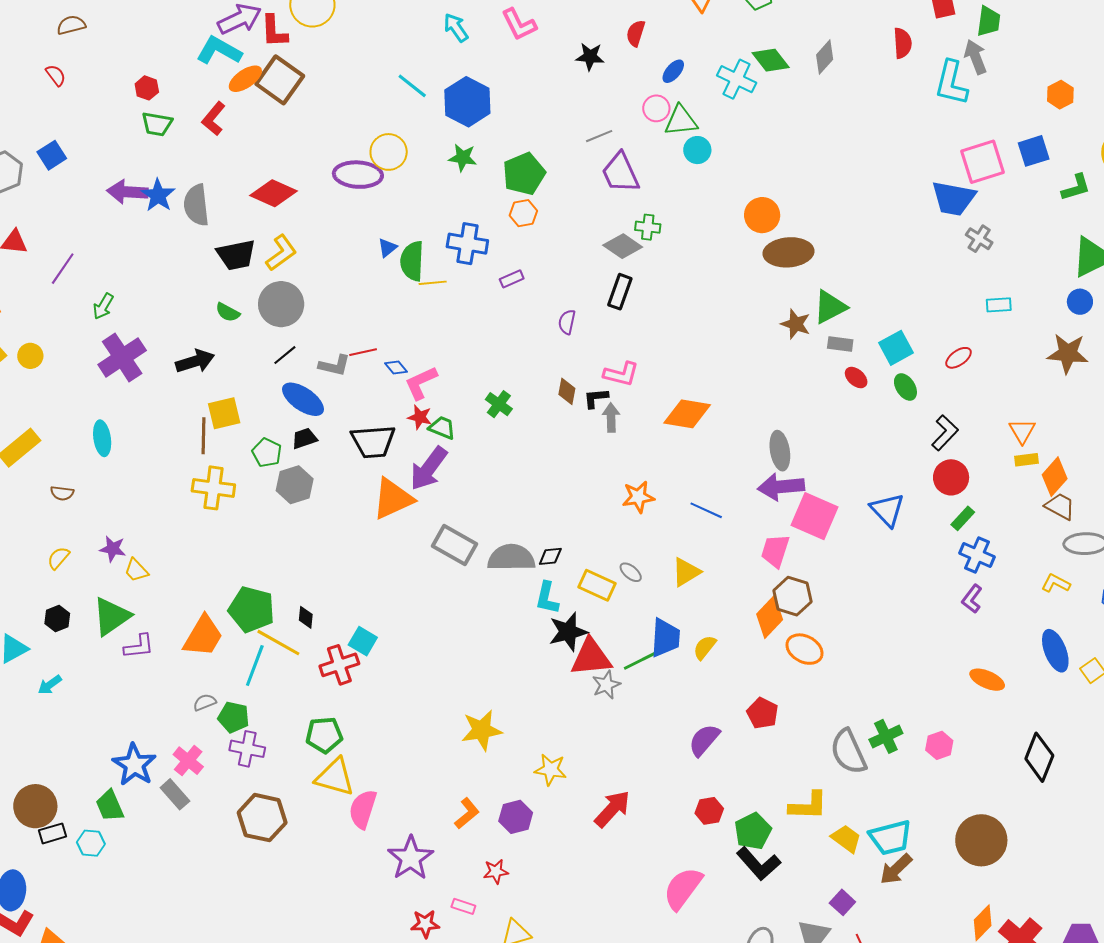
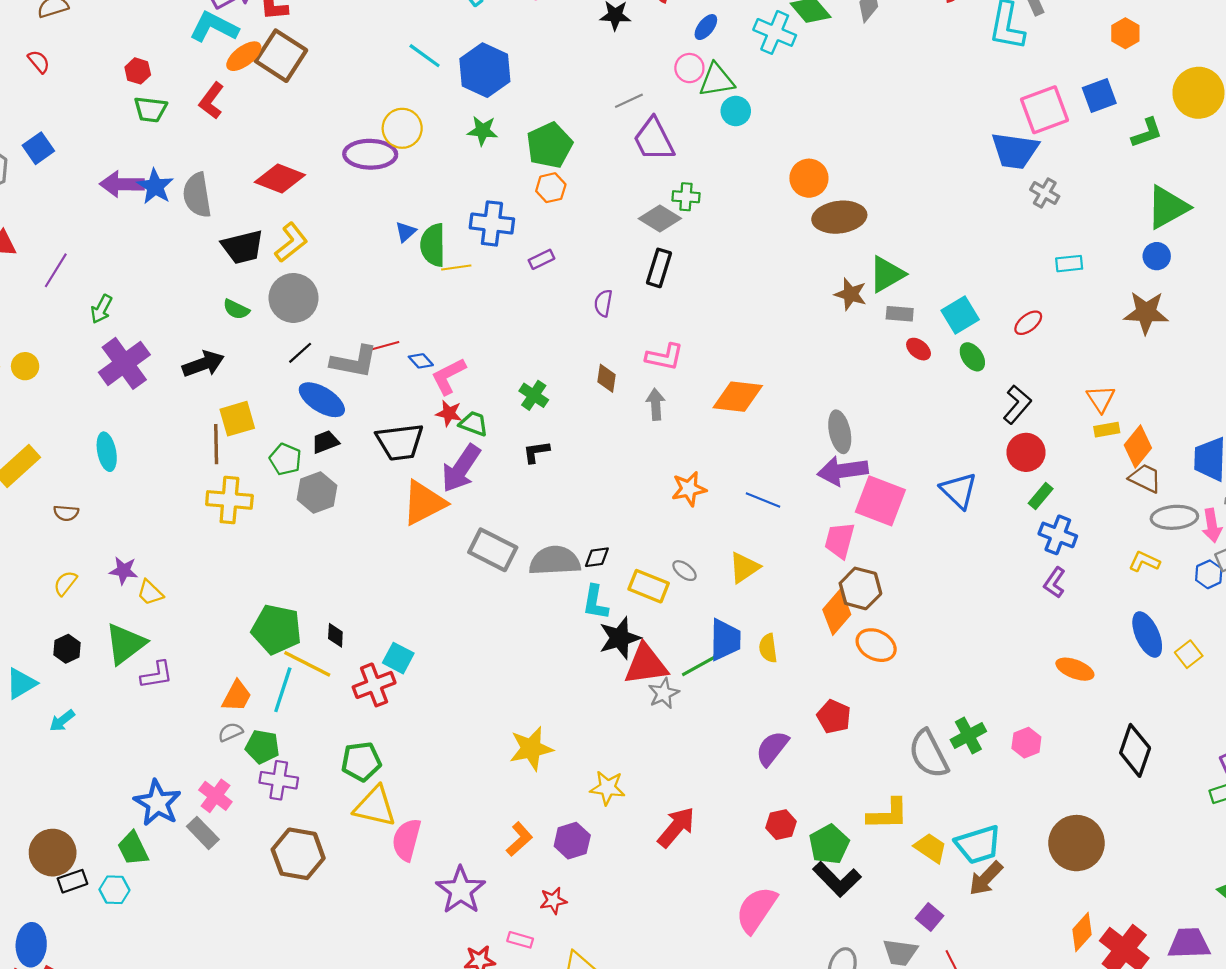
gray L-shape: (334, 365) -> (354, 362), size x1.4
black L-shape: (596, 398) -> (536, 452), moved
orange trapezoid: (203, 636) -> (237, 696), moved, size x0.7
yellow semicircle: (705, 647) -> (768, 648), turned -44

